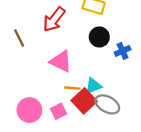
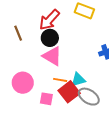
black circle: (99, 37) -> (50, 38), moved
pink circle: (29, 110) -> (23, 83), moved
pink square: (58, 111) -> (46, 99), turned 32

